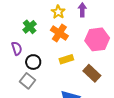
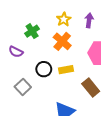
purple semicircle: (17, 48) -> (16, 52), turned 128
black circle: (33, 62) -> (44, 69), moved

